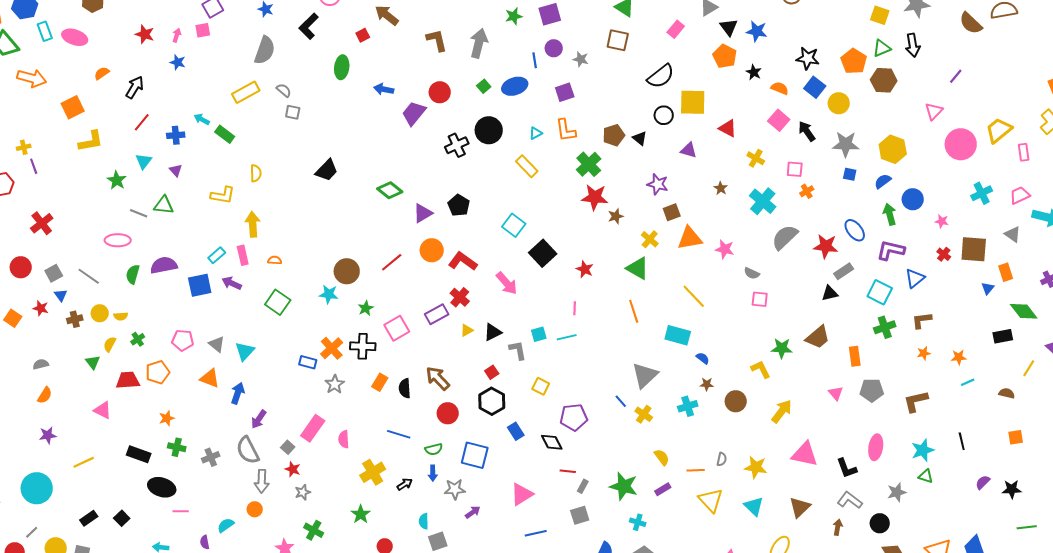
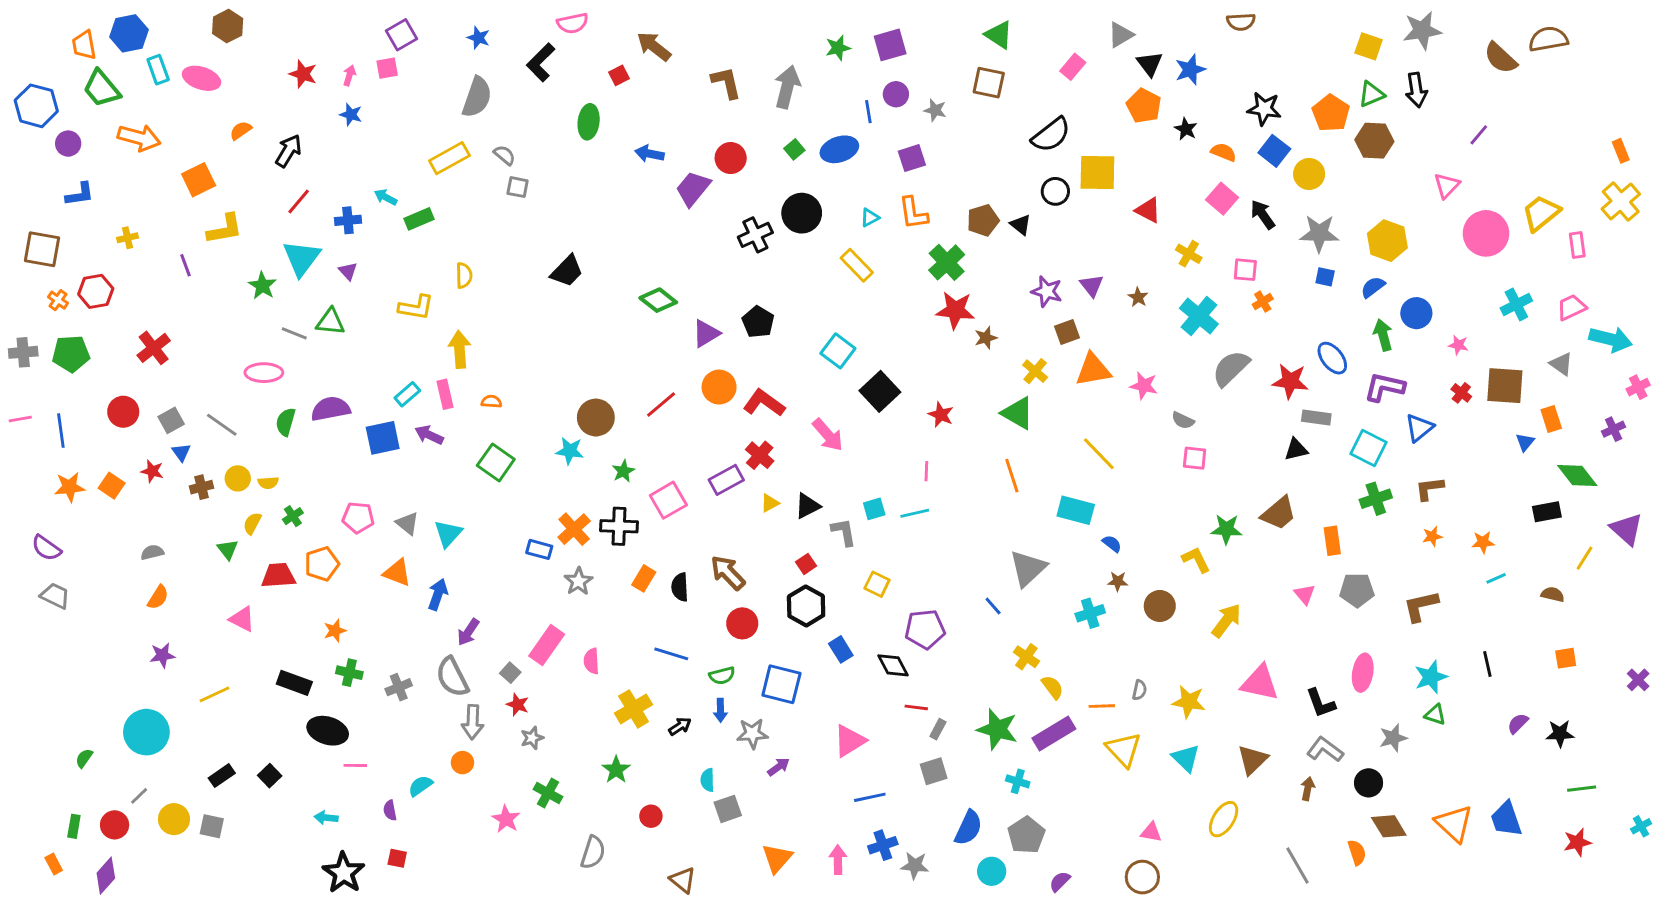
blue star: (757, 31) -> (1190, 70), turned -30
green rectangle: (225, 134) -> (419, 219), turned -60
purple triangle: (689, 150) -> (1092, 286), moved, turned 36
cyan triangle: (144, 161) -> (302, 258), size x1.6
purple line: (34, 166) -> (186, 265), moved
gray rectangle: (844, 271) -> (1316, 418), turned 42
yellow cross: (644, 414) -> (1026, 657), moved
purple rectangle: (663, 489) -> (1054, 734), size x1.8

